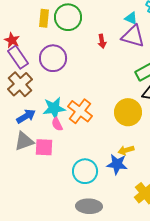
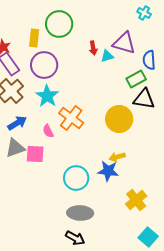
yellow rectangle: (44, 18) -> (34, 38), moved
cyan triangle: (131, 18) -> (107, 56), moved, turned -40
cyan star: (54, 108) -> (47, 96), moved, turned -30

